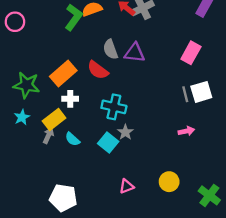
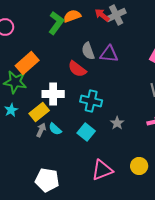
orange rectangle: (63, 74) -> (27, 63), moved
white cross: (70, 99) -> (53, 94), size x1.5
gray star: (125, 132) -> (117, 123), moved
gray arrow: (48, 136) -> (41, 130), moved
pink triangle: (127, 186) -> (102, 170), size x1.6

